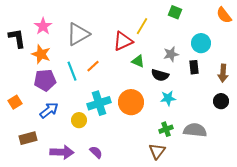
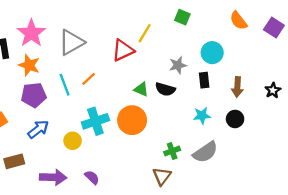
pink star: (43, 26) -> (31, 33), size x1.4
green triangle: (138, 61) -> (141, 89), moved
cyan star: (168, 98) -> (202, 116), moved
gray semicircle: (195, 130) -> (205, 152), turned 140

